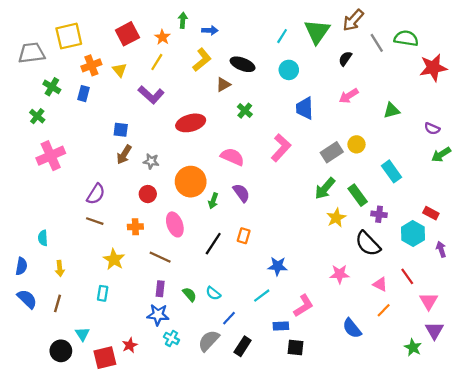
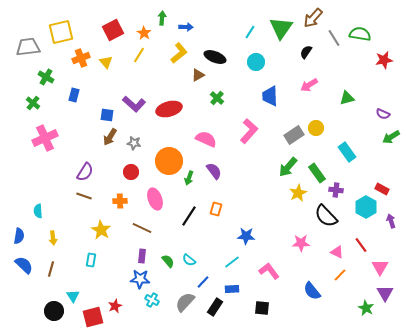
red star: (433, 68) -> (384, 60), size x0.7
blue rectangle: (83, 94) -> (74, 95), moved
purple L-shape: (151, 95) -> (134, 104), moved
pink L-shape: (303, 306) -> (269, 271), turned -95
blue rectangle: (281, 326) -> (232, 289), moved

